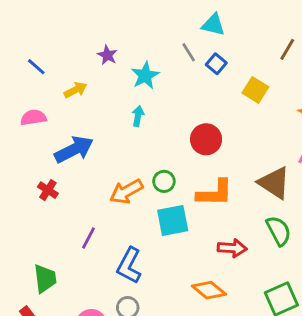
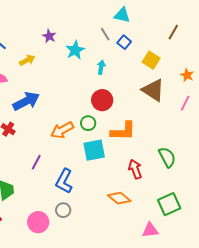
cyan arrow: (138, 116) -> (101, 67), moved
red circle: (206, 139) -> (102, 100), moved
brown triangle: (274, 183) -> (153, 90), moved
red arrow: (232, 248) -> (135, 169), turned -114

